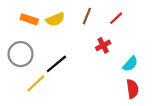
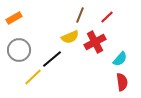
orange rectangle: (29, 19) -> (14, 18), moved, turned -49
yellow semicircle: (55, 19) -> (70, 37), moved
red cross: (103, 45) -> (95, 42), size x1.5

